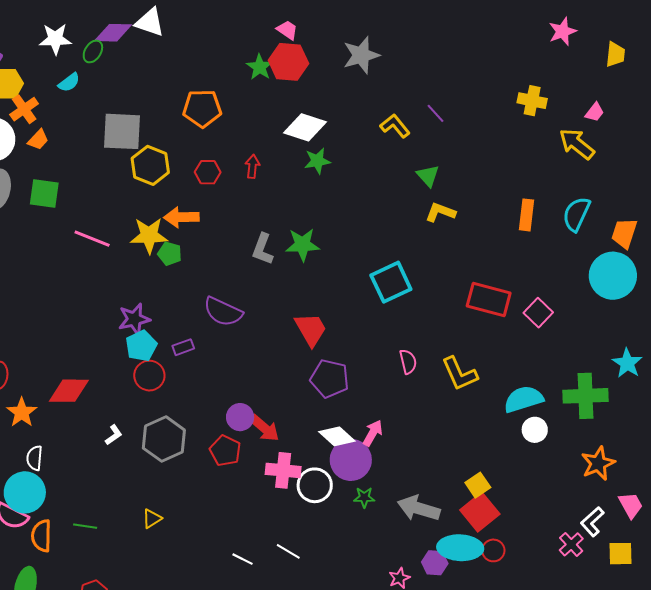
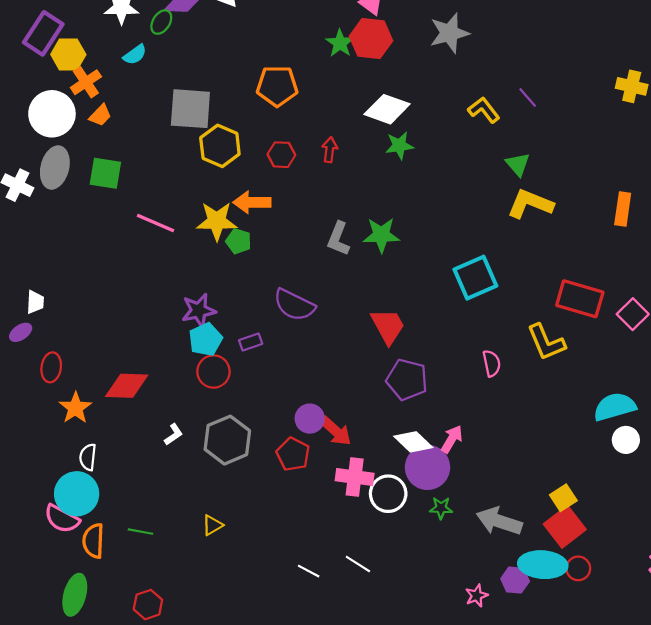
yellow L-shape: (440, 212) -> (530, 204), size x1.4
yellow L-shape: (460, 374) -> (546, 342), moved

